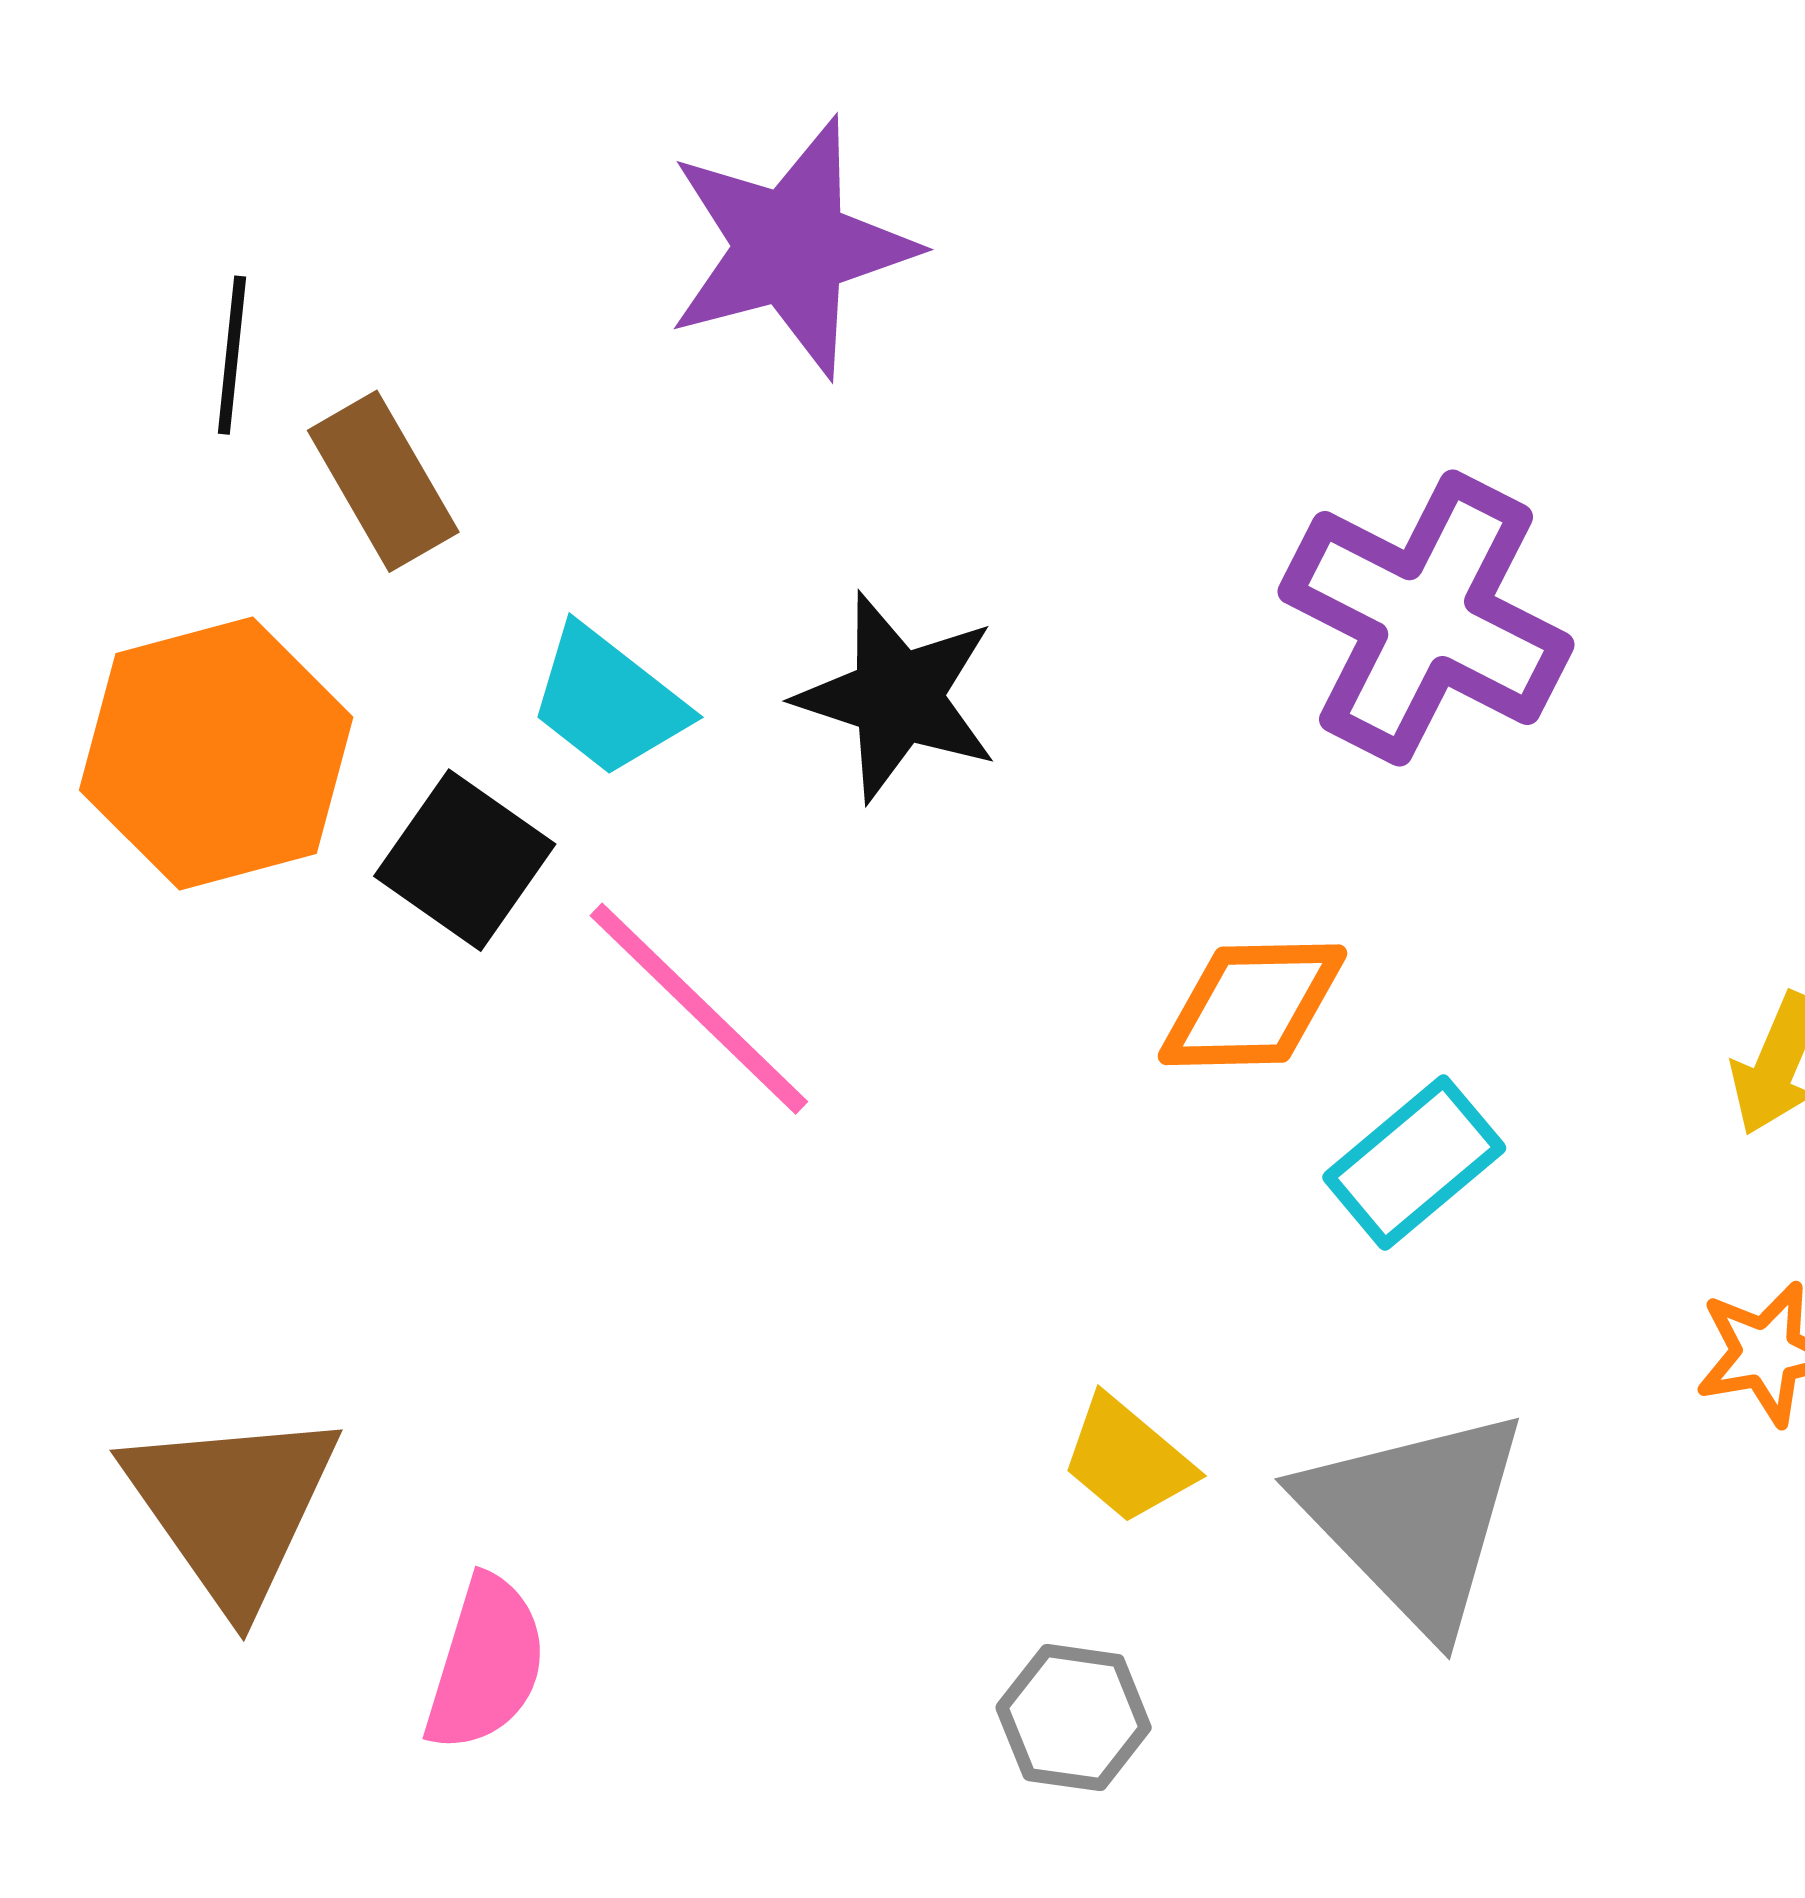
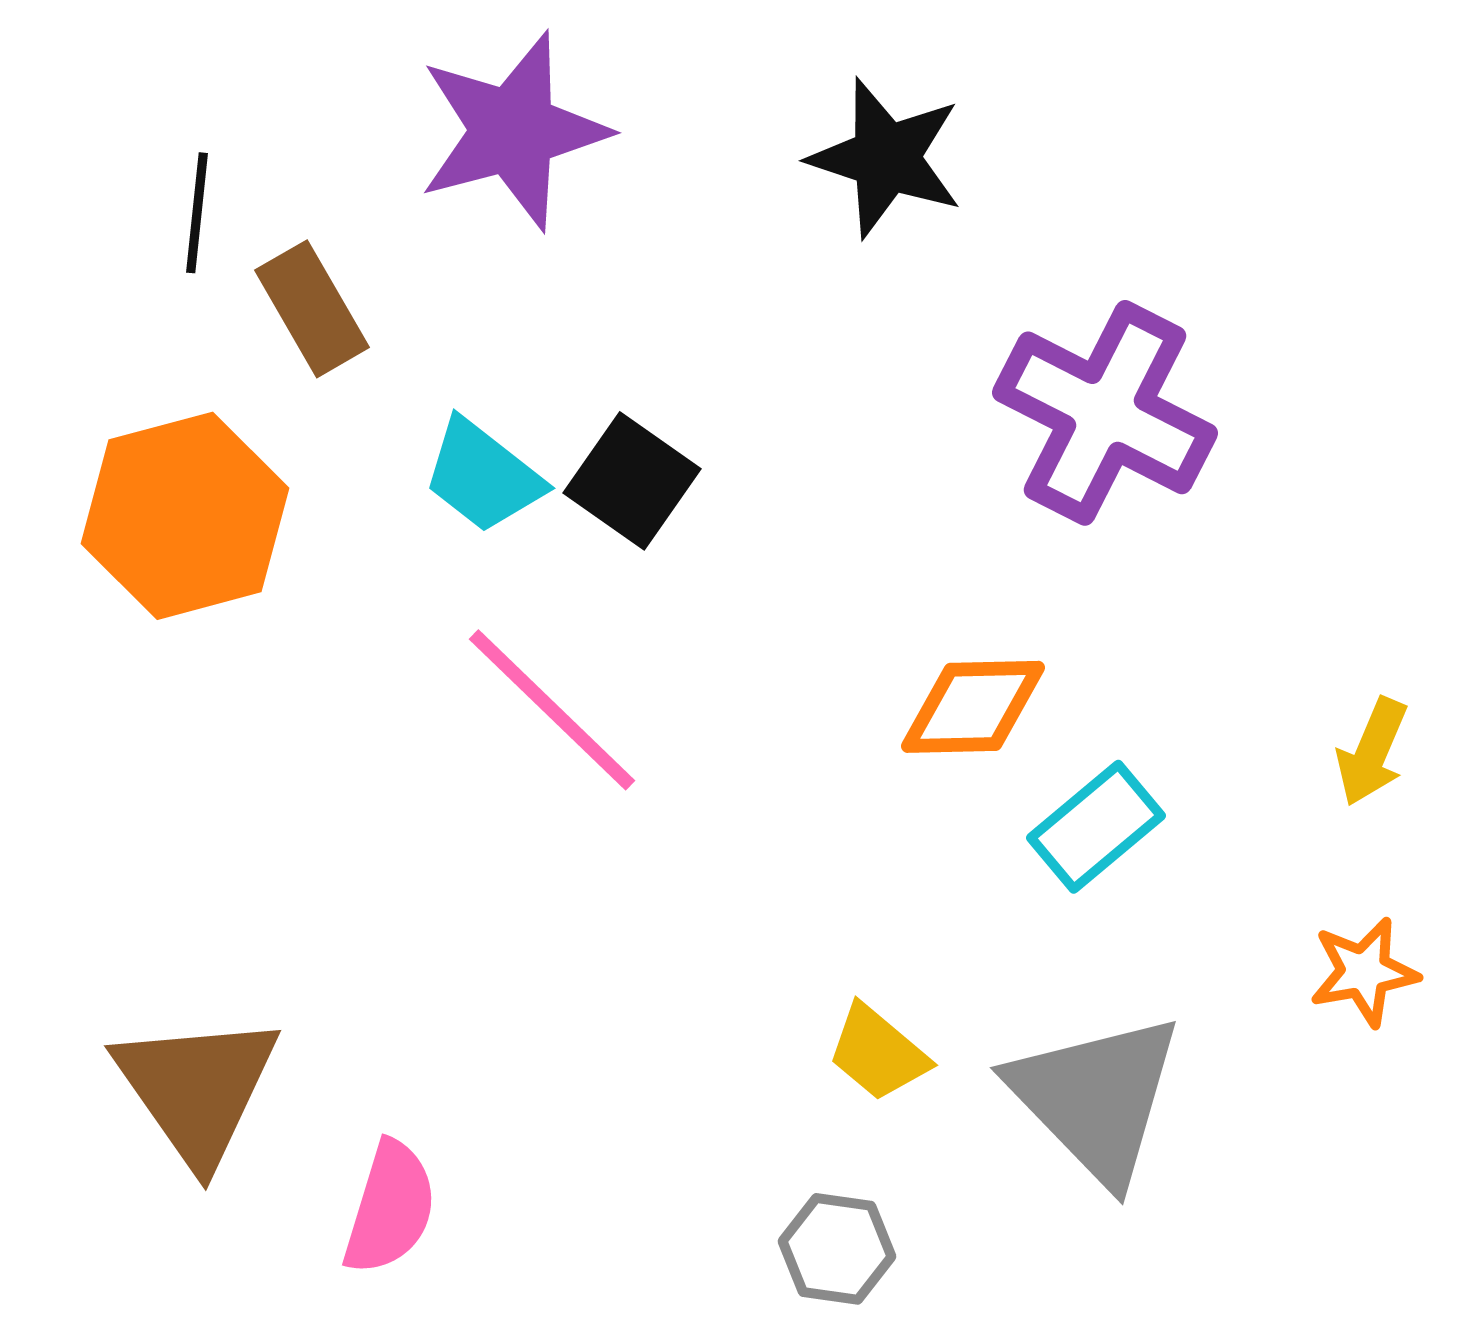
purple star: (791, 247) -> (513, 131), moved
black star: (897, 697) -> (886, 158), moved
black square: (465, 860) -> (632, 481), moved

